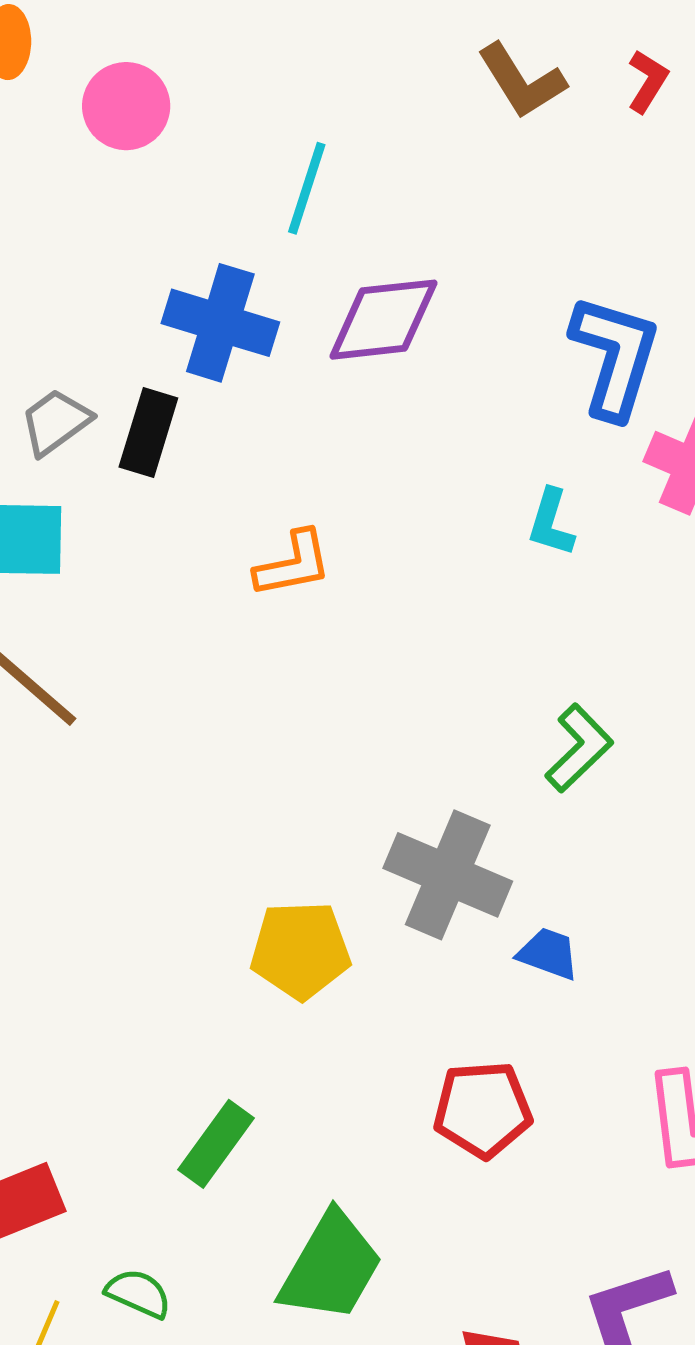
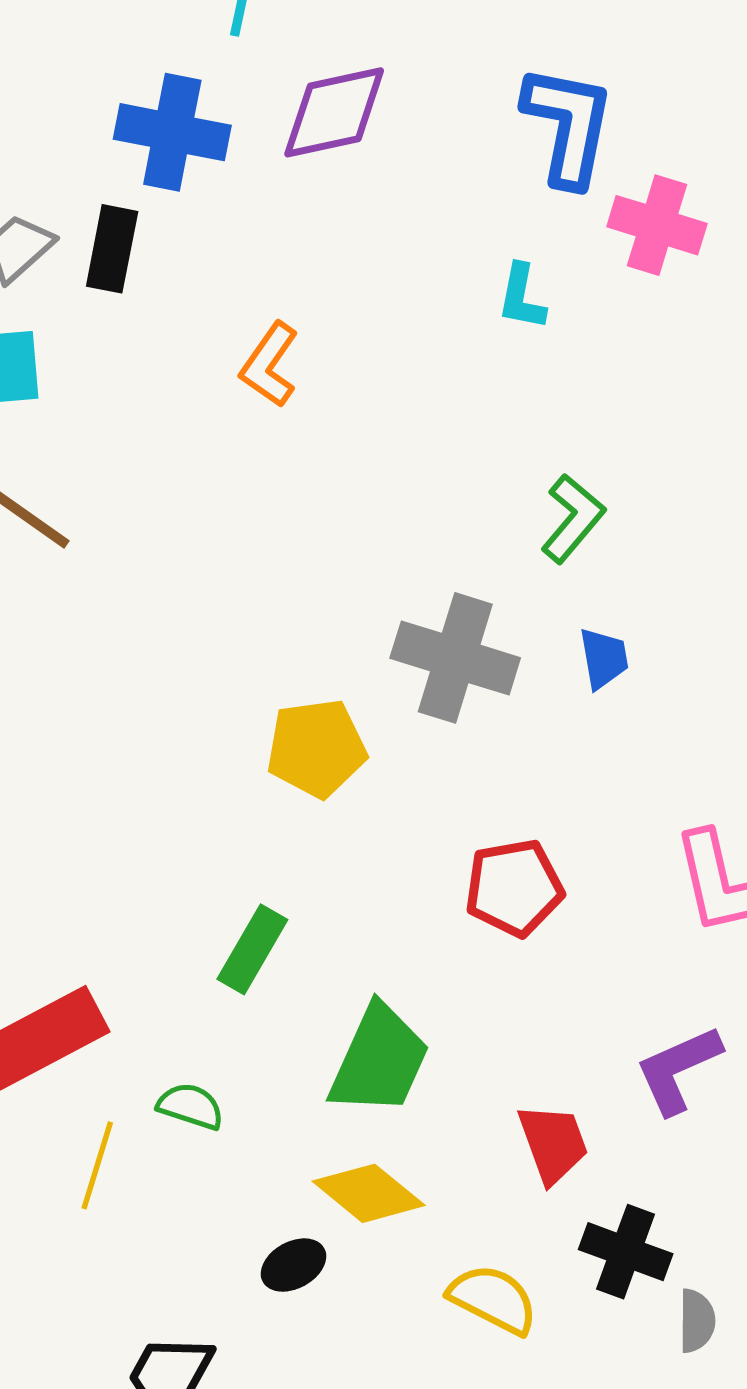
orange L-shape: (293, 564) -> (269, 365), turned 142
blue trapezoid: (548, 954) -> (604, 658), moved, turned 66

